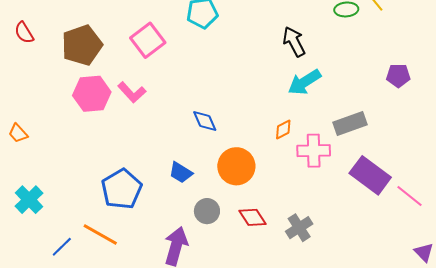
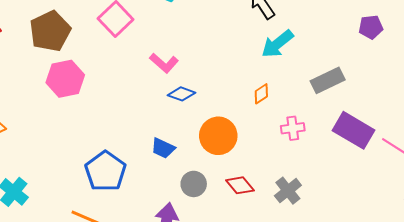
pink L-shape: (132, 92) -> (164, 63), moved
blue diamond: (205, 121) -> (181, 94), turned -40
pink cross: (314, 151) -> (293, 128), moved, size x0.7

